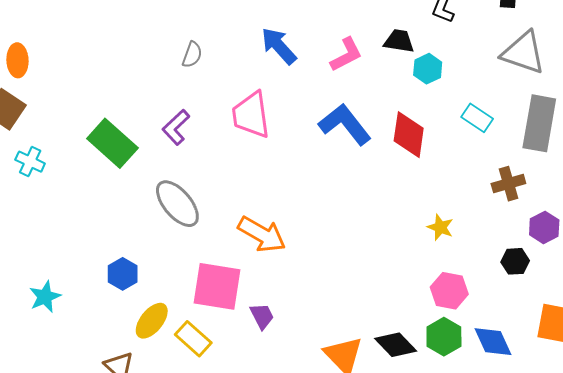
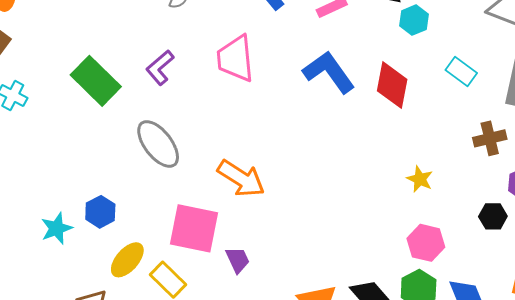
cyan star: (45, 297) -> (57, 228), moved

